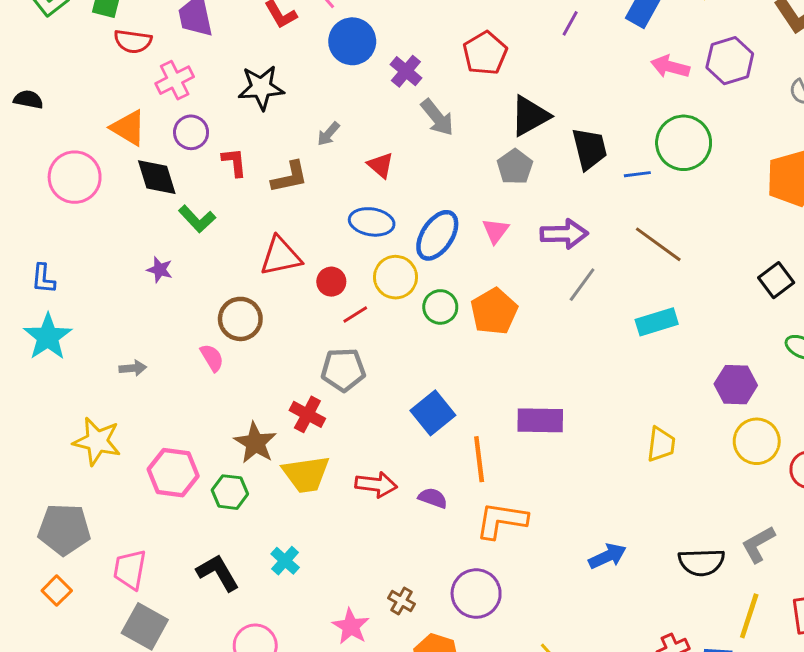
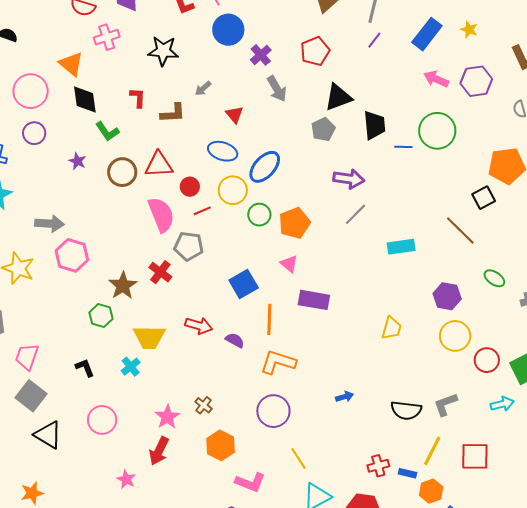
purple circle: (191, 132) -> (34, 133), moved
pink triangle: (496, 231) -> (289, 264), moved, turned -36
brown line: (658, 244) -> (460, 231), moved
black square: (776, 280) -> (484, 198), moved
brown circle: (240, 319) -> (122, 172), moved
pink semicircle: (212, 358) -> (161, 215), moved, size x1.8
gray arrow: (133, 368) -> (50, 224), size x1.6
pink hexagon: (173, 473) -> (72, 255), moved
yellow trapezoid: (306, 474) -> (149, 337), moved
blue arrow: (607, 556) -> (344, 397), size x0.7
black L-shape: (218, 573) -> (85, 368), size x0.7
purple circle: (476, 594) -> (273, 411), moved

